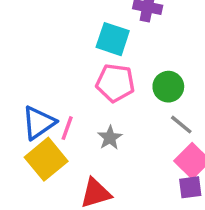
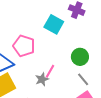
pink pentagon: (115, 83) -> (24, 46), moved
pink line: (67, 128) -> (50, 71), moved

